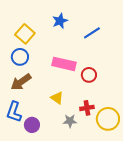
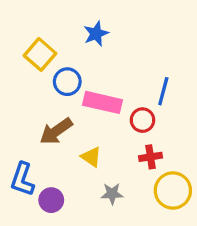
blue line: (92, 33) -> (163, 91), moved, turned -42
blue circle: (20, 57) -> (67, 82), moved
brown arrow: (21, 82) -> (56, 131), moved
red cross: (87, 108) -> (150, 157), moved

